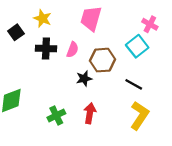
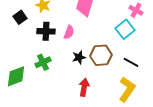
brown hexagon: (103, 60) -> (101, 55), moved
black line: (134, 84) -> (131, 62), moved
green cross: (56, 115) -> (43, 62), moved

